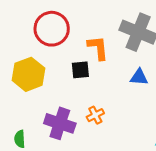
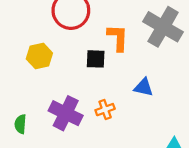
yellow hexagon: (29, 74) -> (39, 56), size x0.7
blue triangle: (139, 77) -> (144, 87), moved

